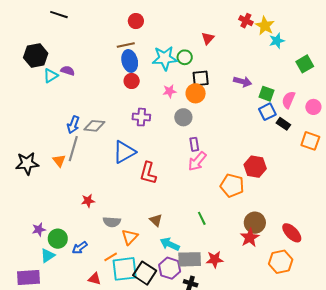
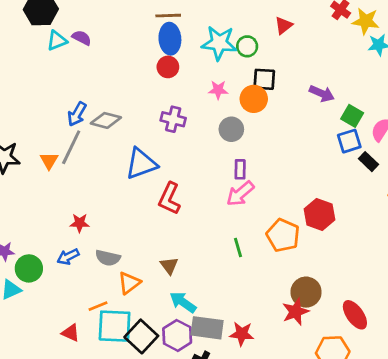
yellow star: (265, 26) -> (366, 21), turned -30
green line: (202, 218) -> (238, 247), moved
blue arrow: (80, 248) -> (68, 257), moved

